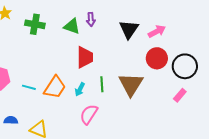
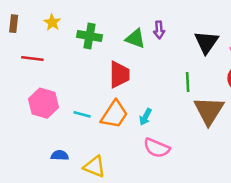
red trapezoid: (85, 57) -> (119, 75), moved
green line: (102, 84) -> (188, 82), moved
pink semicircle: (89, 114) -> (157, 148), turned -100

